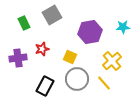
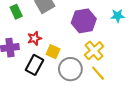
yellow square: (70, 57) -> (53, 52), moved
yellow cross: (112, 61) -> (94, 51), moved
black rectangle: (45, 86) -> (35, 65), moved

